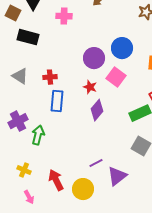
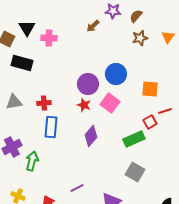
pink cross: (64, 16) -> (49, 38), moved
gray triangle: (20, 76) -> (14, 102), turned -42
red star: (90, 87) -> (84, 105), moved
purple line: (96, 163) -> (77, 188), moved

